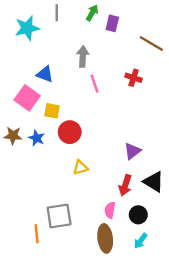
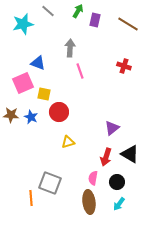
gray line: (57, 13) -> (48, 11), turned -48
brown line: (151, 43) -> (128, 24), moved
red cross: (134, 78) -> (124, 66), moved
pink square: (27, 98) -> (23, 83), turned 30
gray square: (59, 216) -> (50, 183), turned 30

